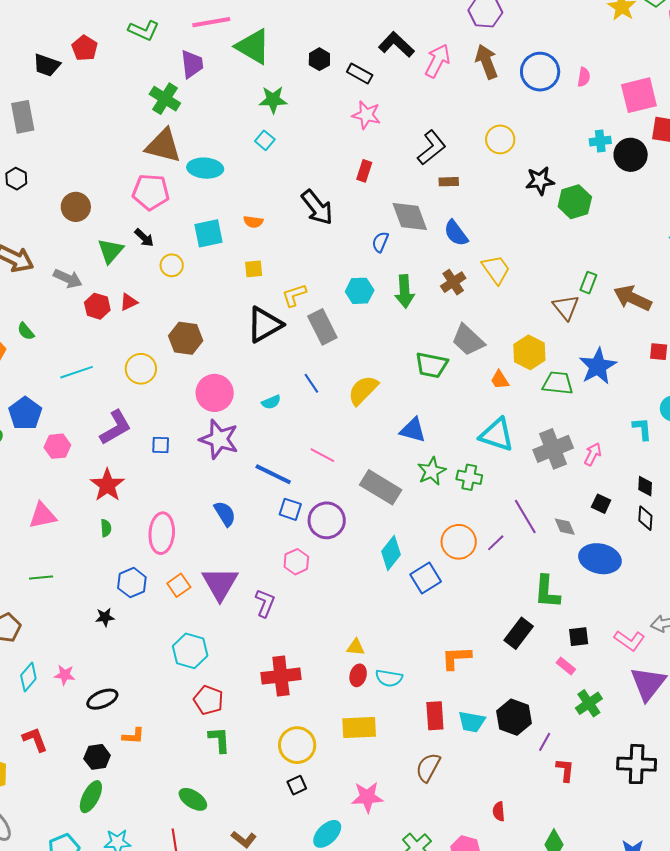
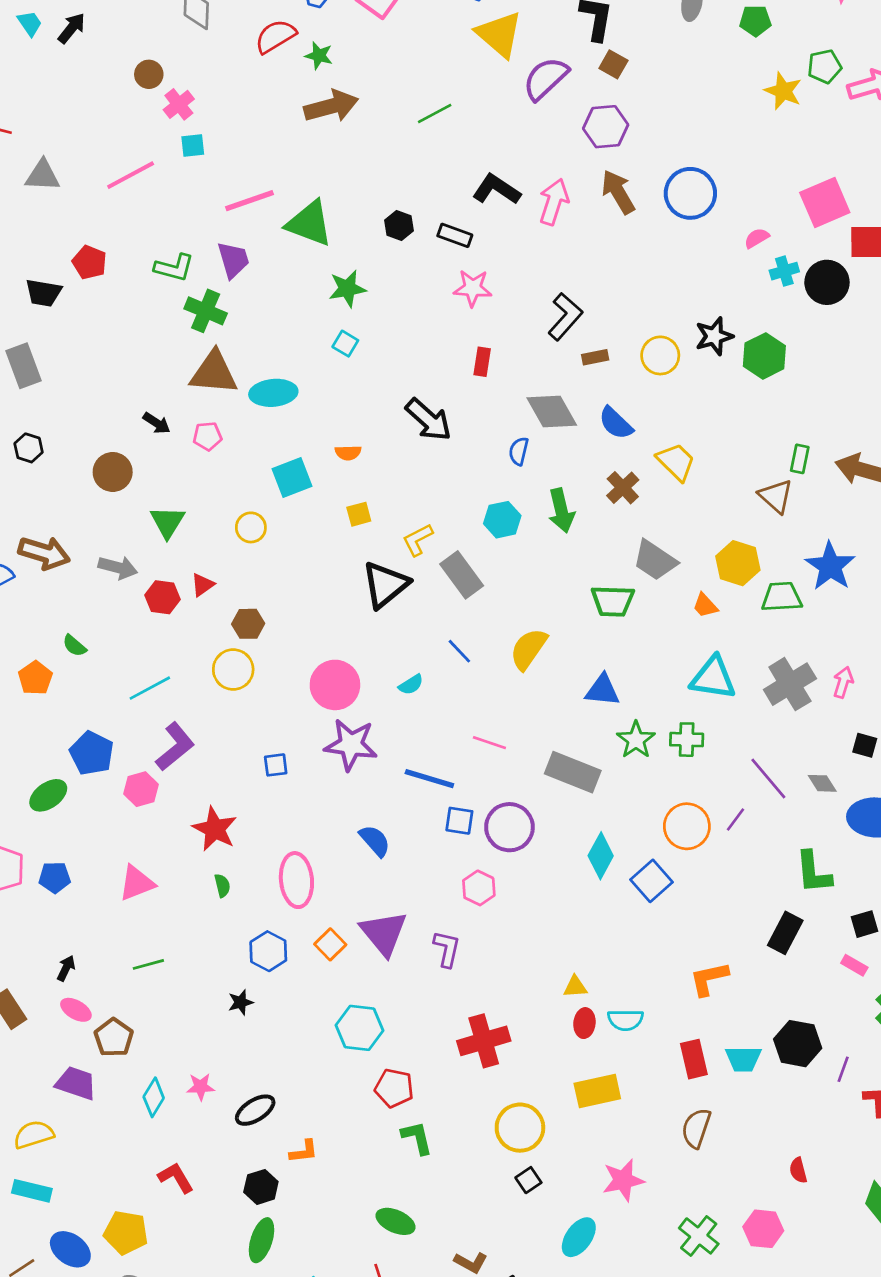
green L-shape: (144, 30) -> (174, 268), moved
pink semicircle: (584, 77) -> (757, 238), moved, turned -120
yellow circle: (500, 139) -> (660, 355), moved
pink pentagon: (151, 192) -> (207, 436), size x0.6
black arrow: (144, 238) -> (157, 423), moved
brown hexagon: (186, 338) -> (248, 624), moved, size x0.7
purple L-shape: (116, 427) -> (175, 747), moved

